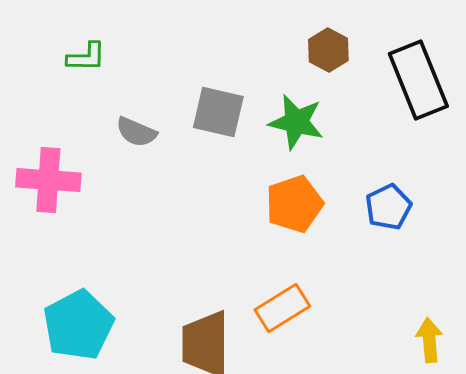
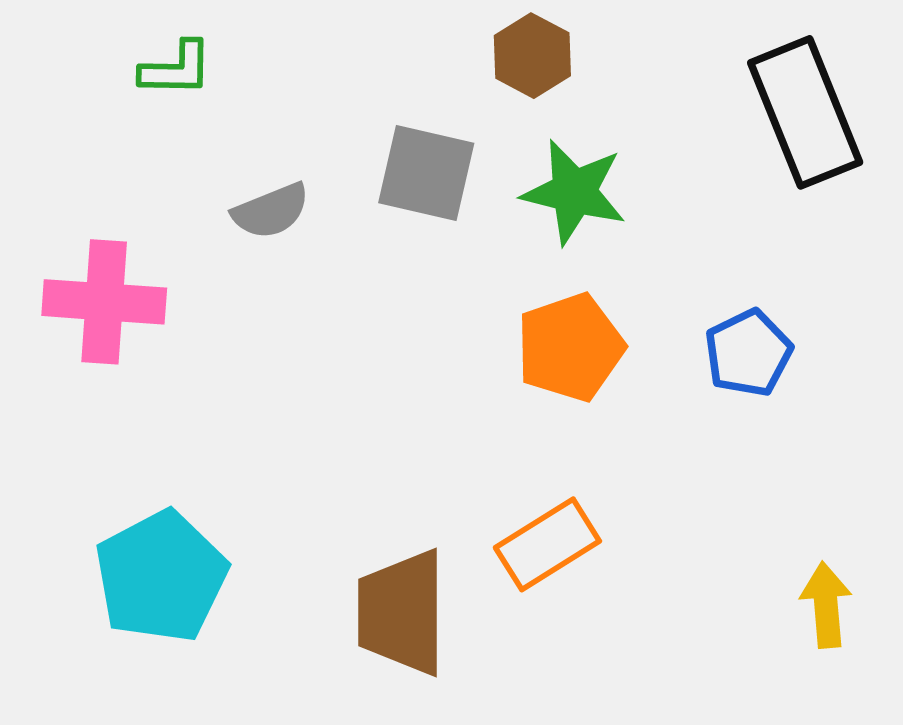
brown hexagon: (328, 50) -> (532, 56), moved
gray semicircle: (136, 132) -> (271, 211), turned -45

